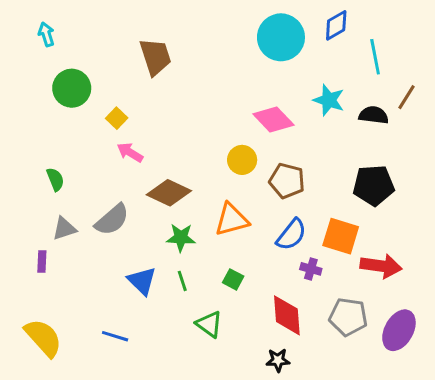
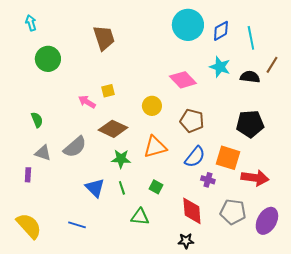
blue diamond: (336, 25) -> (221, 31), moved
yellow square: (117, 118) -> (108, 91), moved, turned 32
yellow circle: (242, 160) -> (152, 106), moved
gray triangle: (64, 229) -> (43, 153), turned 36
green triangle: (209, 324) -> (140, 217), turned -30

